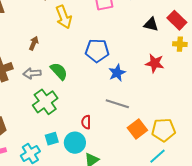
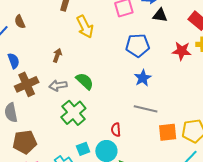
black triangle: (151, 24) -> (160, 15), moved
blue pentagon: (97, 51) -> (138, 45), moved
red star: (155, 63) -> (182, 51), moved
orange square: (137, 129) -> (168, 132), turned 36

